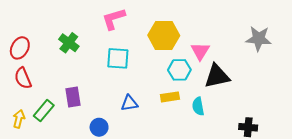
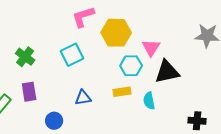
pink L-shape: (114, 19) -> (83, 17), moved
green cross: (69, 43) -> (25, 57), moved
cyan square: (118, 58) -> (72, 55), turned -30

